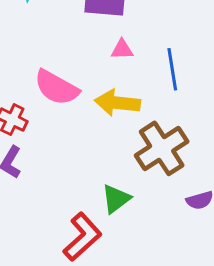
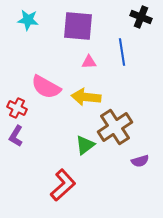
blue line: (172, 69) -> (122, 52), moved
green triangle: (116, 199) -> (85, 145), moved

